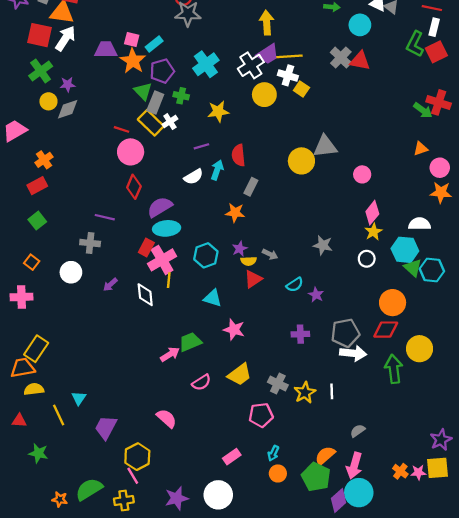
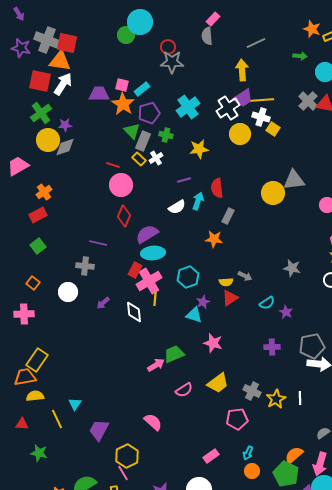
yellow circle: (48, 101) -> (48, 140), size x1.5
yellow rectangle: (151, 123) -> (139, 159), size x0.6
purple star: (240, 249) -> (203, 302), moved

